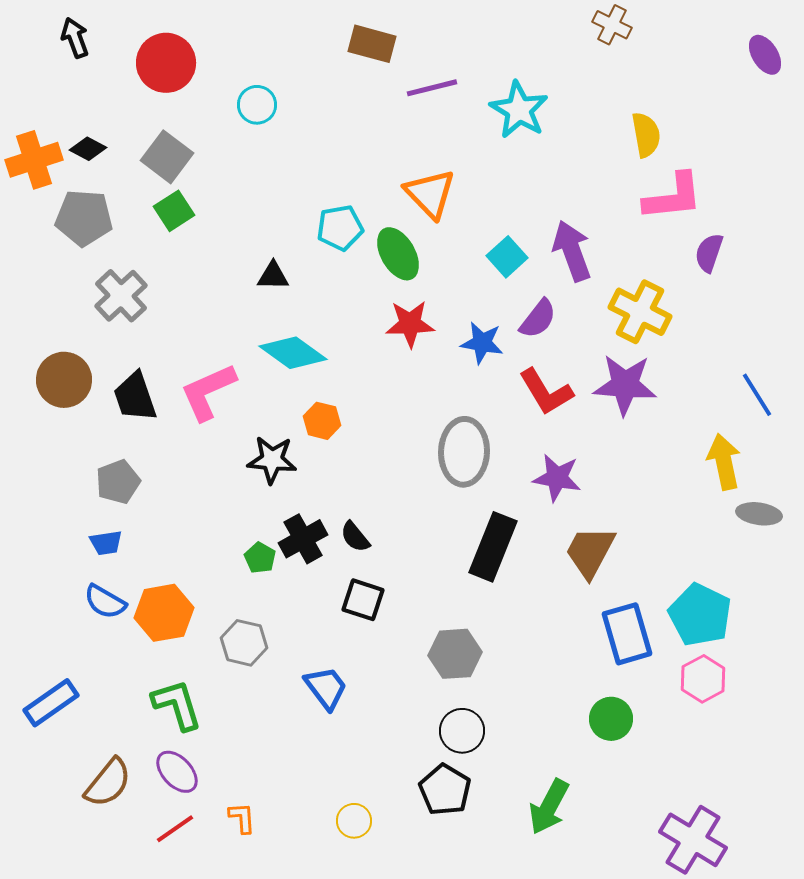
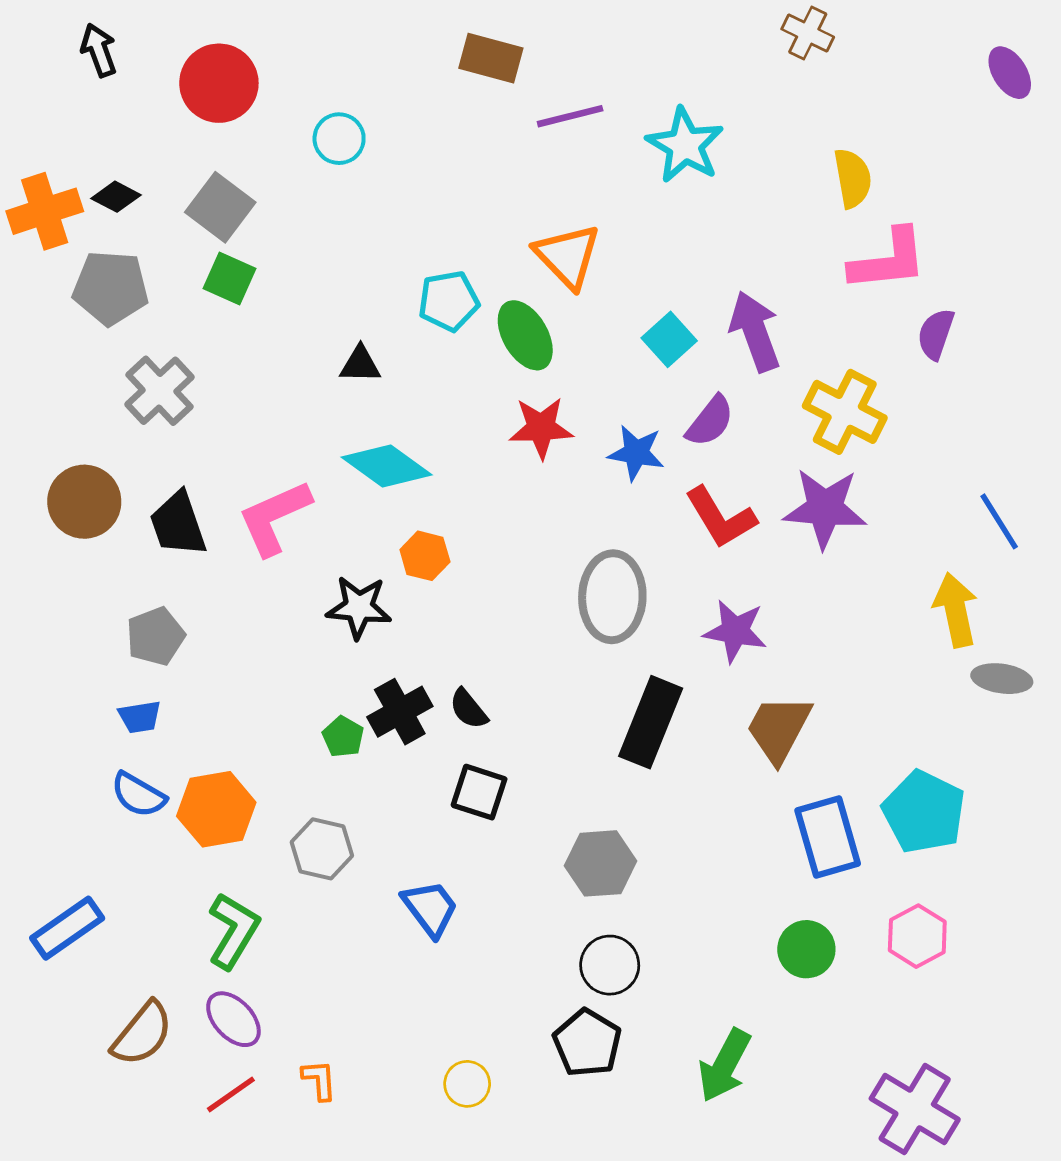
green square: (174, 211) -> (229, 279), turned -33
pink hexagon: (703, 679) -> (917, 936), moved
green L-shape: (177, 705) -> (233, 931), turned 48

